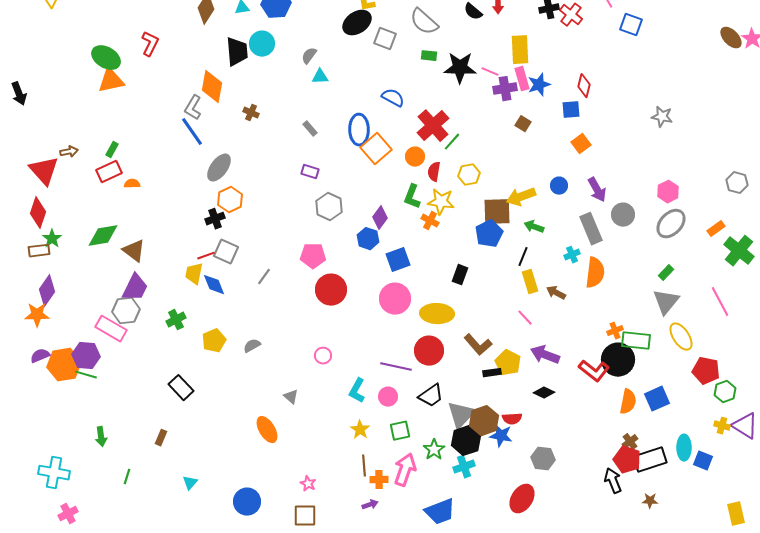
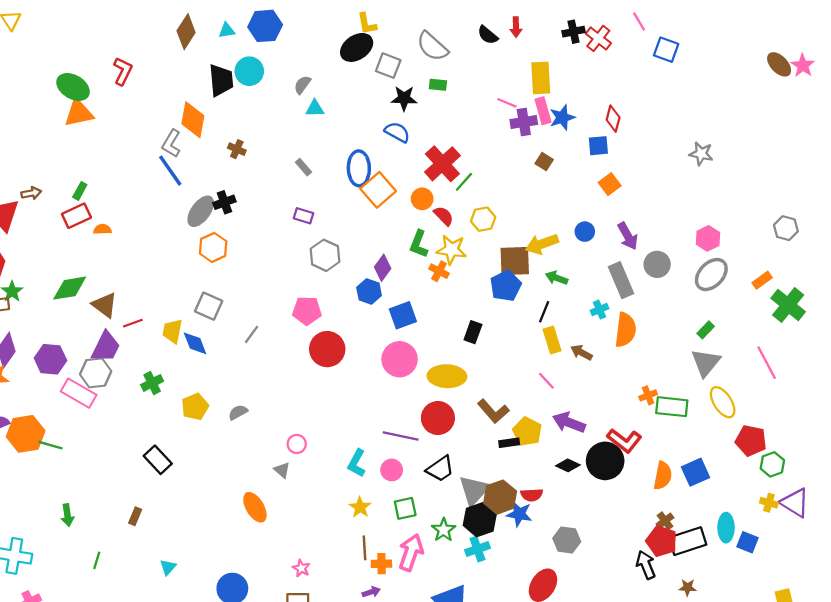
black star: (460, 68) -> (404, 98), moved, size x0.7
red semicircle: (434, 172) -> (444, 216), turned 126
black cross: (215, 219) -> (224, 202), moved
red line: (206, 256) -> (133, 323), moved
purple hexagon: (86, 356) -> (50, 359), moved
pink circle: (323, 356) -> (297, 444), moved
black circle: (618, 360) -> (605, 461), moved

